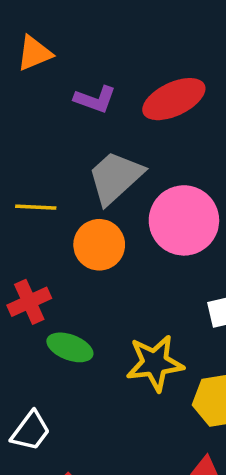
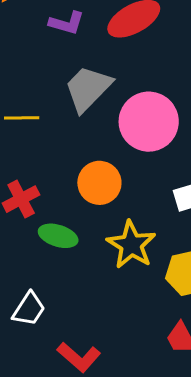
orange circle: (99, 245) -> (99, 183), moved
yellow star: (155, 363) -> (131, 245), turned -30

